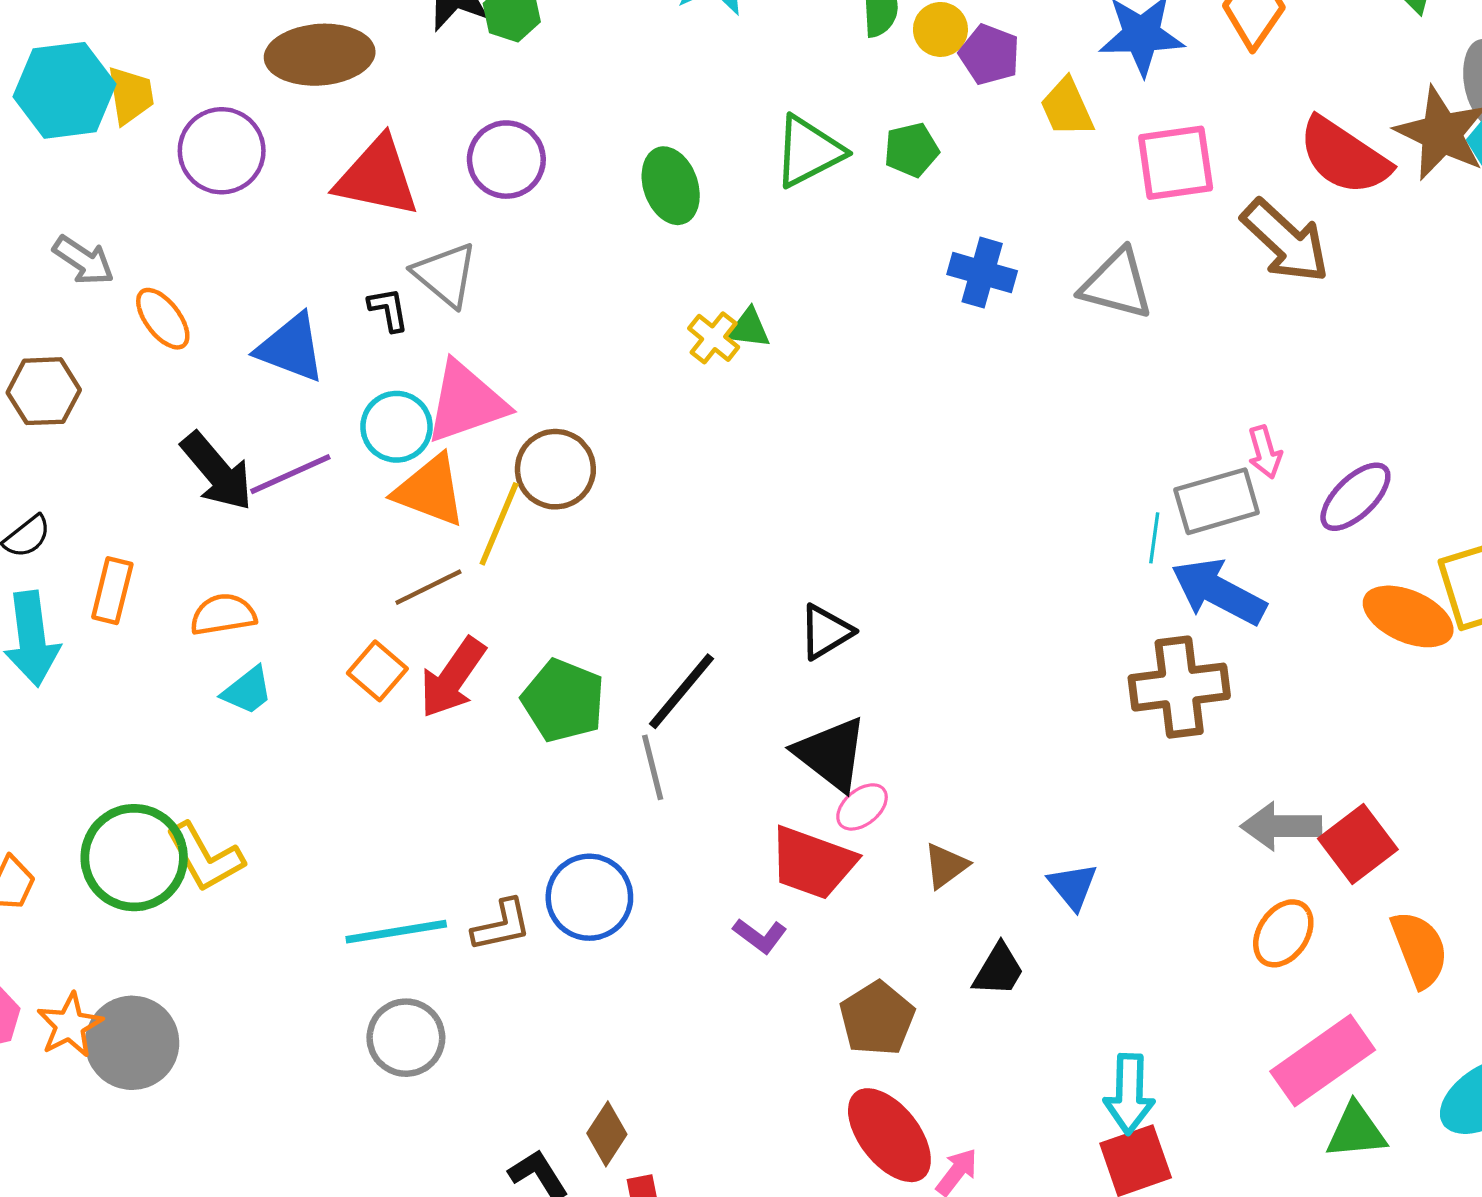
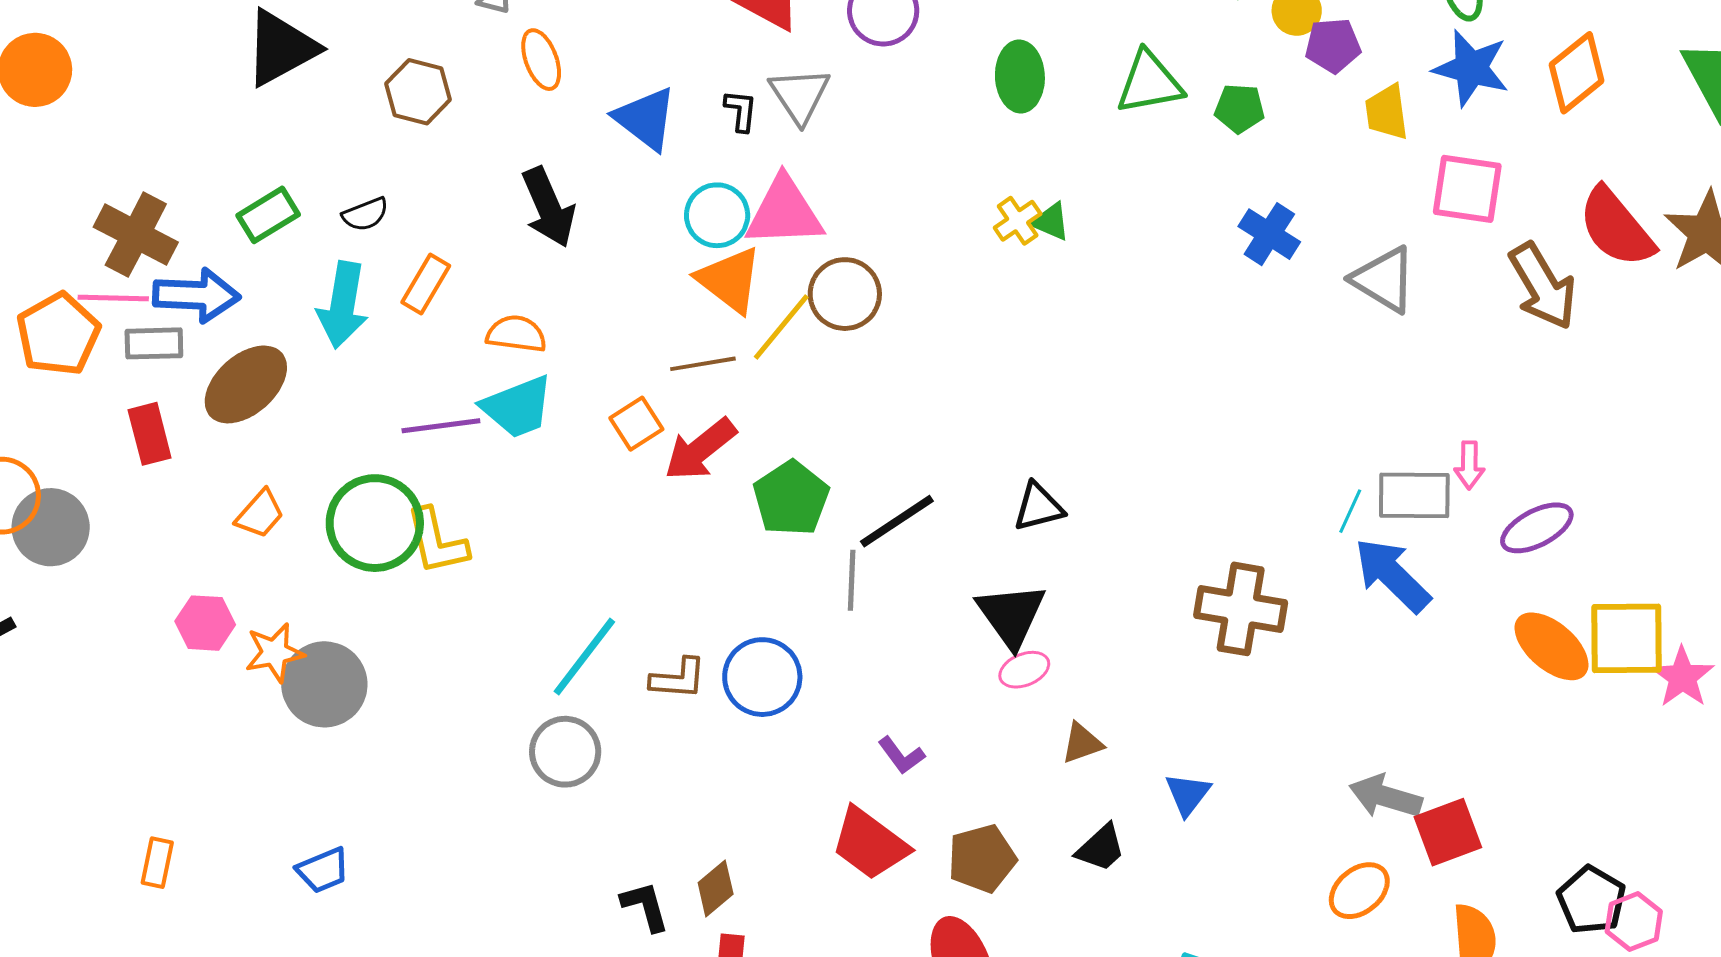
purple pentagon: (989, 55) -> (1333, 45), turned 30
purple line: (290, 474) -> (441, 426), moved
brown cross: (1179, 687) -> (1241, 609), moved
cyan trapezoid: (247, 691) -> (518, 407), size x1.5
red trapezoid: (813, 863) -> (870, 844), moved
cyan line: (396, 932) -> (584, 657), turned -60

